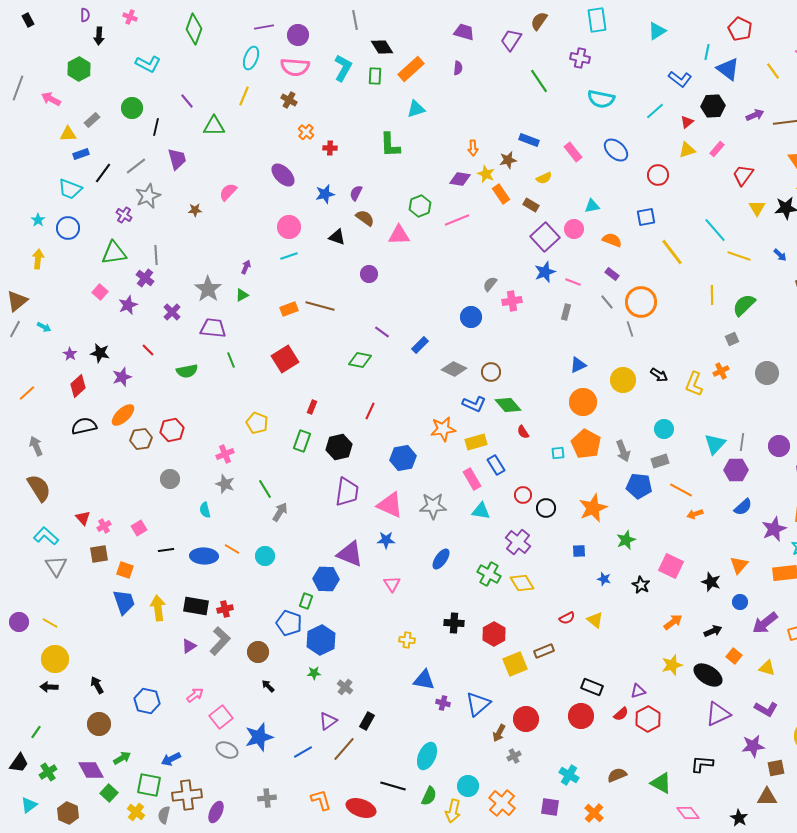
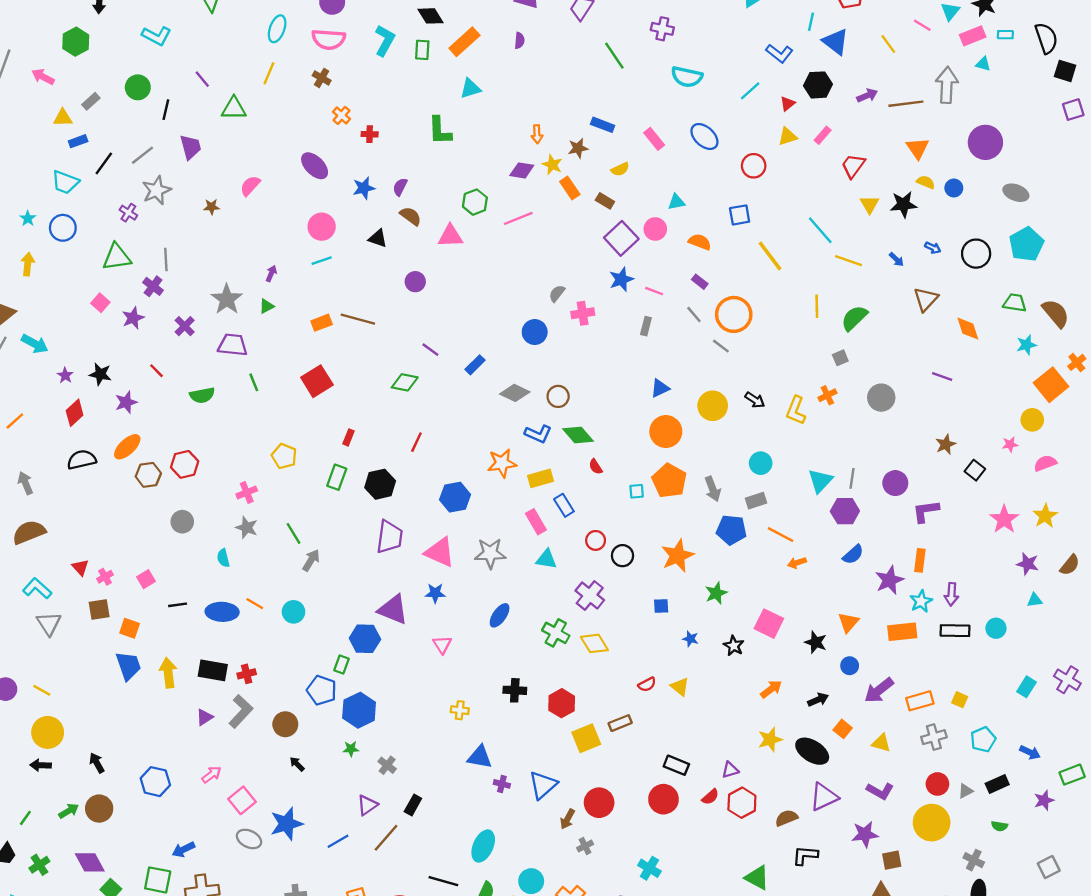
cyan arrow: (44, 327) -> (35, 344), size x1.6
gray line: (630, 329) -> (721, 346), turned -35
brown semicircle: (39, 488) -> (29, 532), turned -80
green arrow: (122, 758) -> (69, 811), moved
brown semicircle: (617, 775) -> (786, 818), moved

